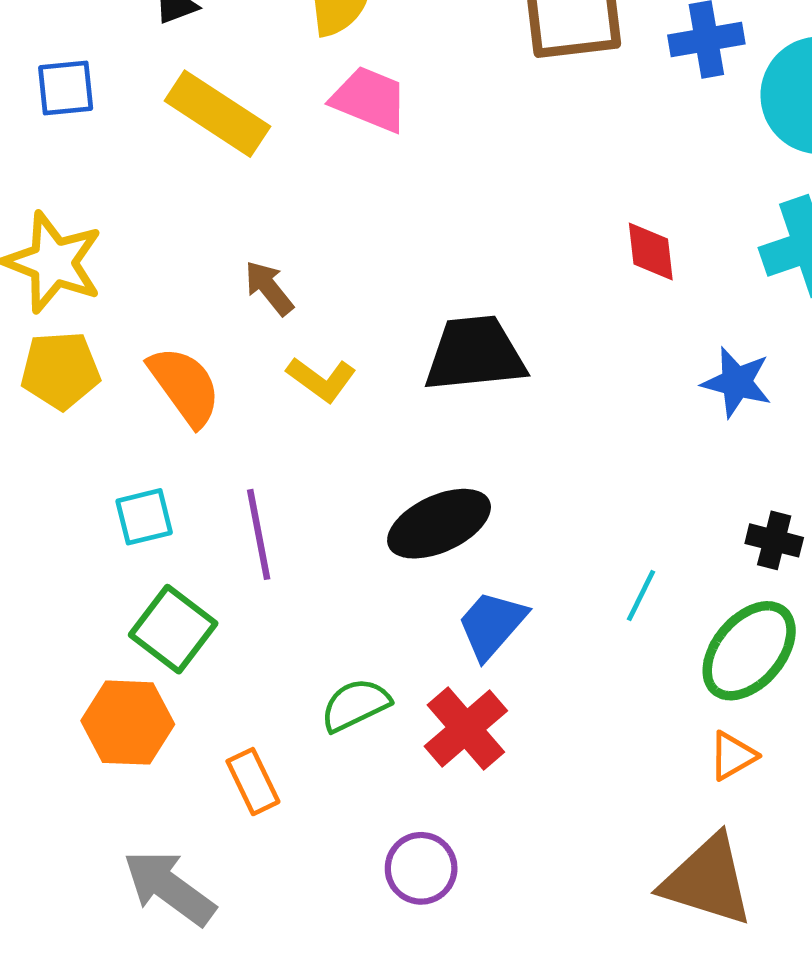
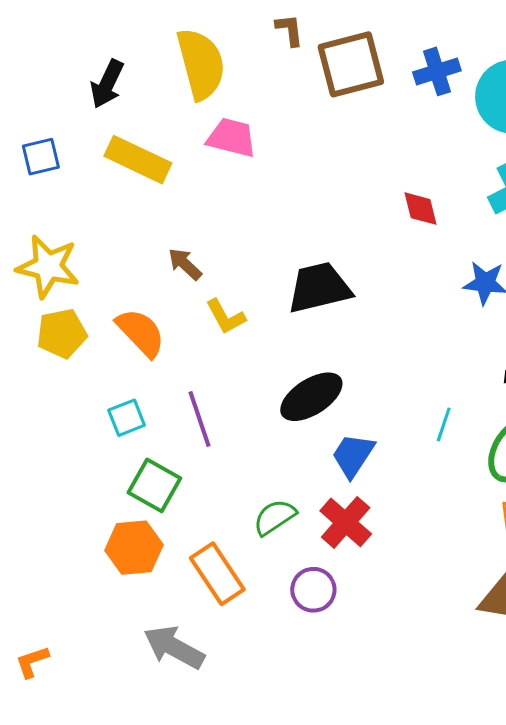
yellow L-shape: (321, 379) -> (226, 317), turned 33
orange rectangle: (253, 782) -> (217, 574), size x1.5
purple circle: (421, 868) -> (313, 590), moved

